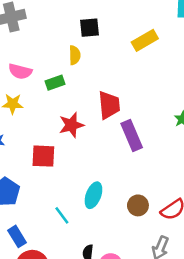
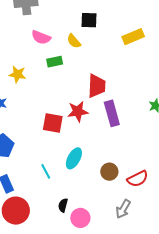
yellow semicircle: (75, 55) -> (74, 41), turned 133
pink semicircle: (20, 71) -> (41, 37), moved
red star: (71, 125) -> (78, 111), moved
red square: (43, 156) -> (53, 123), moved

